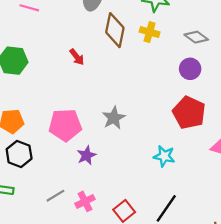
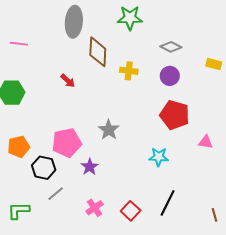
yellow cross: (150, 32) -> (129, 71), moved
black hexagon: (19, 154) -> (44, 168), moved
gray line: (55, 196) -> (56, 194), moved

